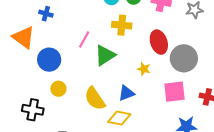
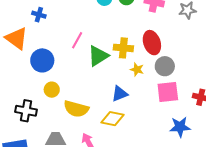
yellow cross: (122, 25) -> (123, 48), moved
gray circle: (184, 58) -> (165, 66), moved, size x0.7
yellow semicircle: (95, 99) -> (76, 109), moved, turned -40

